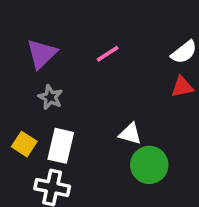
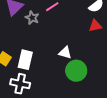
gray star: (50, 97) -> (32, 18), moved

